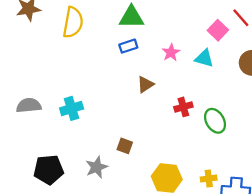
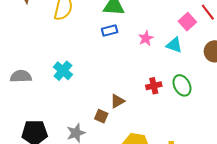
brown triangle: (145, 84) -> (117, 101), moved
cyan cross: (72, 108) -> (63, 71), moved, turned -36
green ellipse: (215, 121) -> (182, 85), moved

